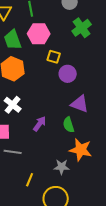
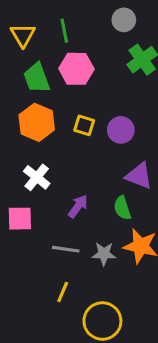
yellow square: (54, 57) -> (84, 125), moved
gray line: (13, 152) -> (66, 249), moved
gray star: (62, 167) -> (104, 254), moved

